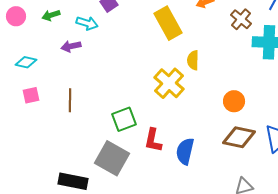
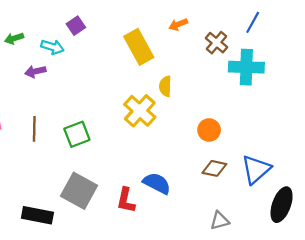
green square: (124, 119) -> (77, 134), moved
brown diamond: (239, 137) -> (214, 168), size x0.7
red L-shape: (153, 140) -> (126, 200), moved
blue semicircle: (185, 151) -> (157, 183), turned 104

